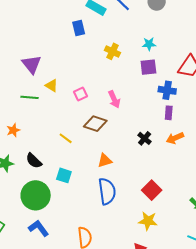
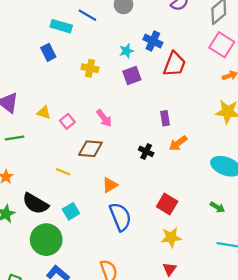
yellow triangle: (52, 86) -> (44, 113), moved
blue cross: (167, 90) -> (153, 41), moved, turned 30
black semicircle: (34, 161) -> (35, 204), size x1.4
cyan square: (64, 175) -> (71, 211), turned -35

